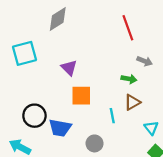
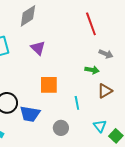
purple triangle: (69, 68) -> (38, 48), moved
brown triangle: (132, 102) -> (105, 91), moved
cyan triangle: (151, 128) -> (100, 126), moved

